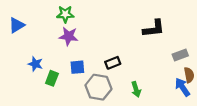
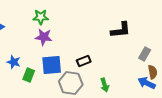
gray rectangle: (180, 55) -> (145, 54), turned -40
blue square: (77, 67) -> (52, 65), size x1.5
blue arrow: (182, 87) -> (147, 83), turned -30

